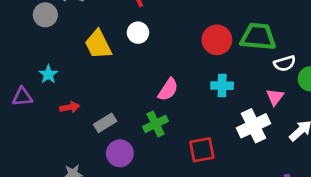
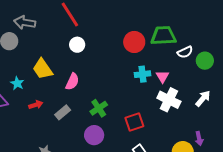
yellow trapezoid: (98, 44) -> (43, 69), moved
pink semicircle: (168, 89) -> (72, 82), moved
pink triangle: (275, 97) -> (162, 77), moved
white cross: (254, 126) -> (169, 100), turned -30
purple circle: (120, 153) -> (94, 135), moved

